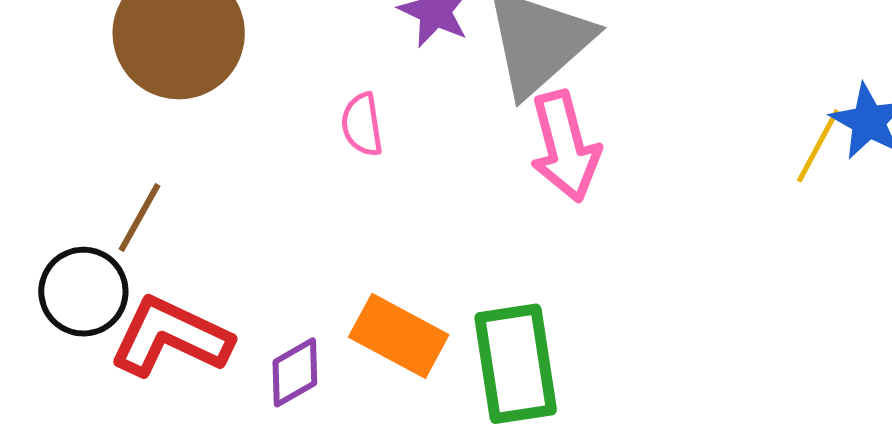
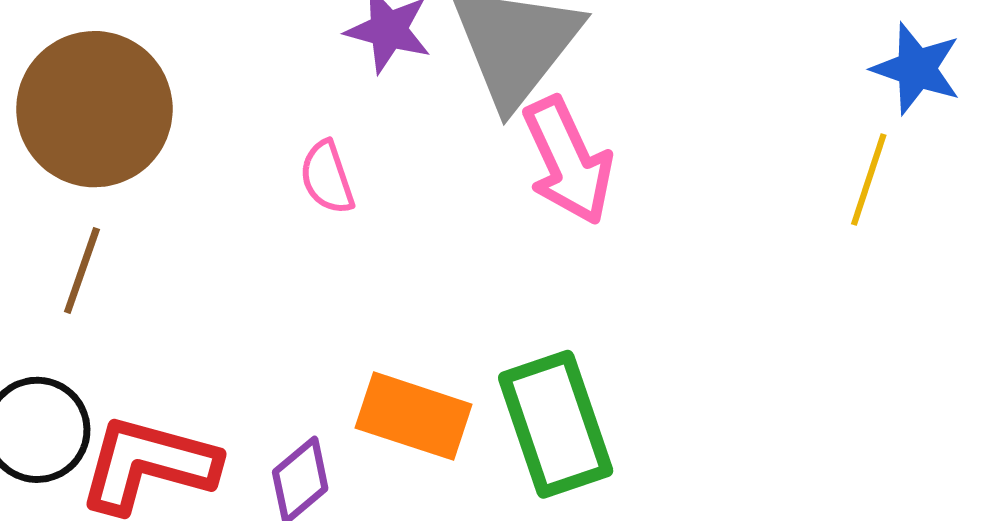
yellow line: (818, 146) -> (869, 180), moved
brown line: (140, 217) -> (82, 271), moved

